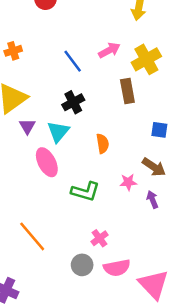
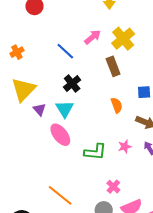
orange semicircle: (103, 144) -> (117, 105), moved
pink star: (128, 182) -> (125, 147), moved

